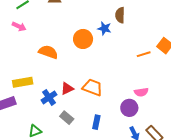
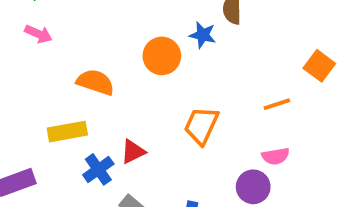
orange line: (144, 54) -> (277, 104), moved
yellow rectangle: (23, 82) -> (67, 132), moved
orange trapezoid: (92, 87) -> (201, 126), moved, turned -85

